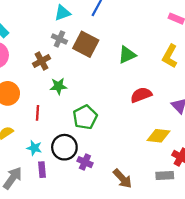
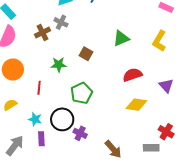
brown square: (86, 44) -> (86, 54), moved, size x0.6
brown cross: (41, 61) -> (43, 33), moved
yellow diamond: (159, 136) -> (136, 105), moved

